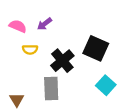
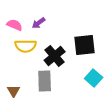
black square: (96, 48) -> (85, 45), turned -30
yellow semicircle: (30, 50) -> (26, 46), size x1.5

